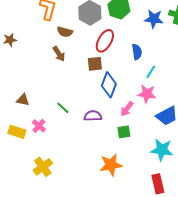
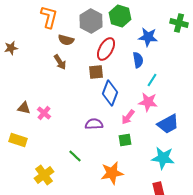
blue star: (154, 19) -> (148, 37), moved
green line: (63, 108) -> (75, 156), moved
pink cross: (39, 126) -> (44, 113), moved

